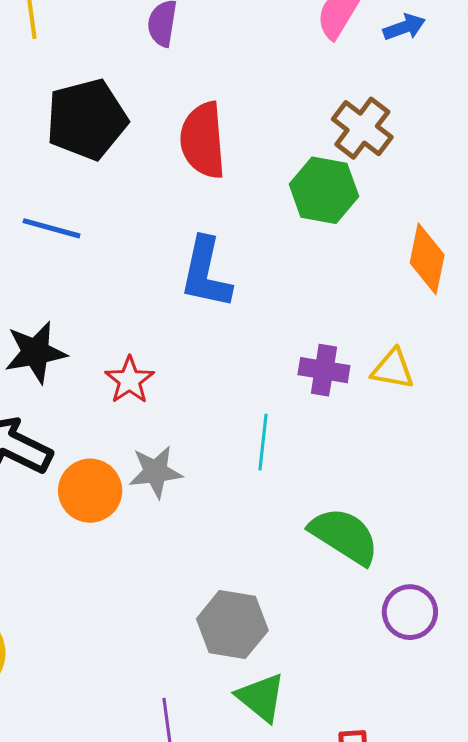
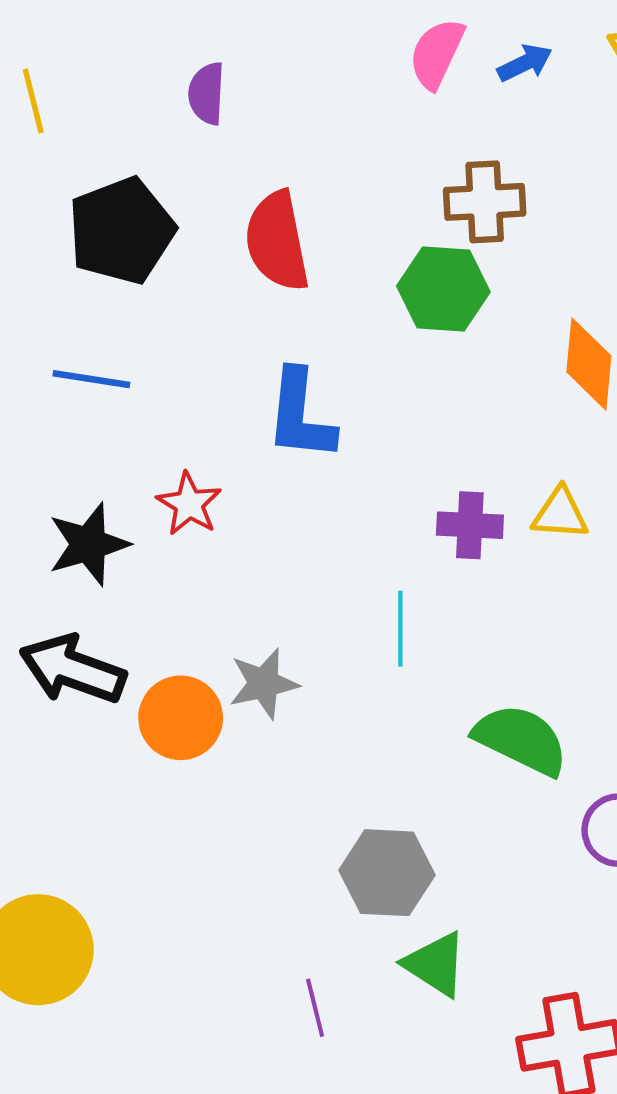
brown cross: (362, 128) -> (485, 202), turned -34
red star: (129, 380) -> (189, 504), moved

